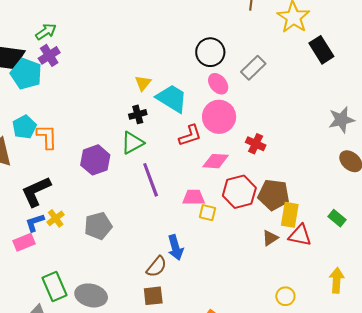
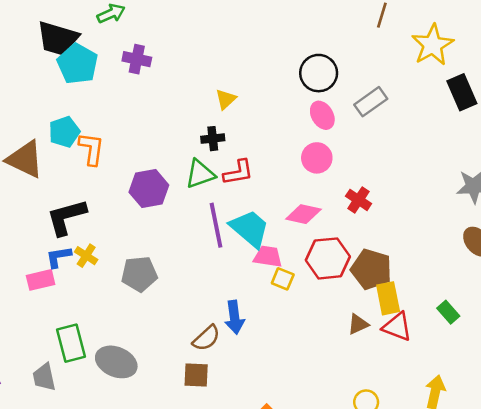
purple cross: (49, 55) -> (137, 59), moved, turned 35
cyan trapezoid: (172, 98) -> (250, 229), moved
pink circle: (219, 117) -> (317, 158), size x0.7
red L-shape: (190, 135) -> (238, 172), moved
yellow rectangle: (290, 215) -> (388, 298), turned -30
yellow cross: (56, 218) -> (86, 256), turned -30

